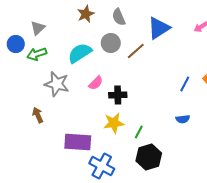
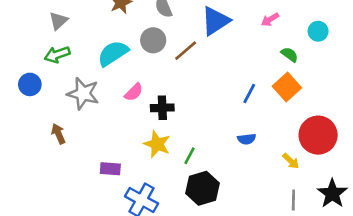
blue circle: (16, 44) -> (30, 84), moved
yellow star: (114, 123) -> (157, 144), turned 30
purple rectangle: (78, 142) -> (110, 169), size x0.6

